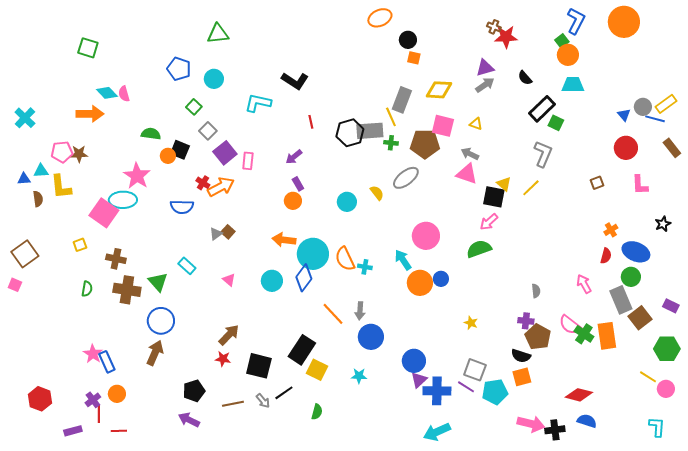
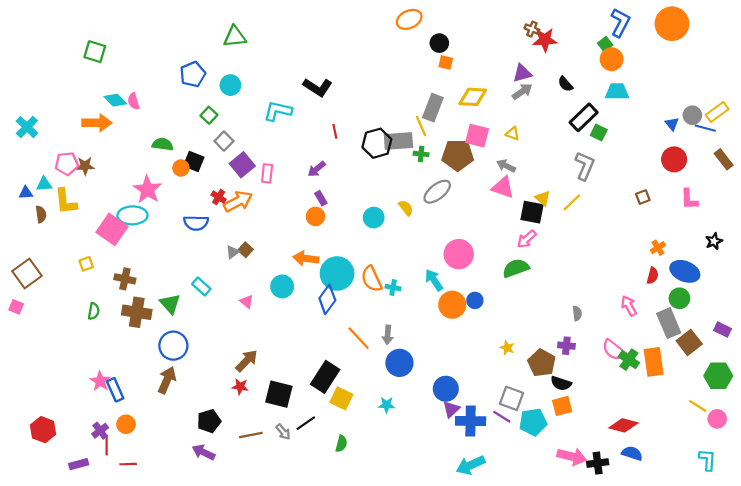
blue pentagon: (179, 69) -> (193, 74), turned 30
cyan circle: (272, 281) -> (282, 286), moved
brown pentagon: (538, 337) -> (542, 363), moved

